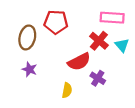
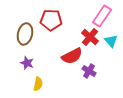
pink rectangle: (112, 18) -> (102, 16), turned -60
yellow semicircle: (67, 90) -> (38, 84), moved

